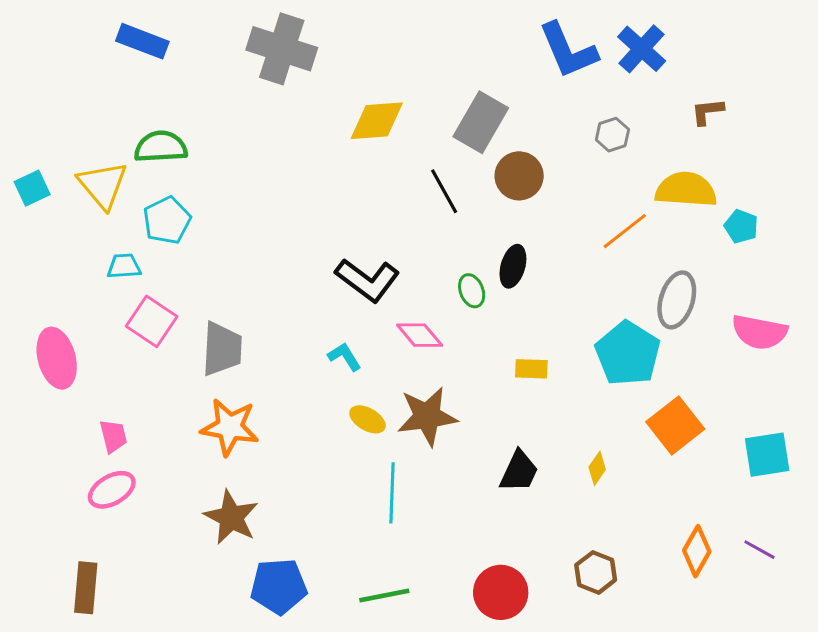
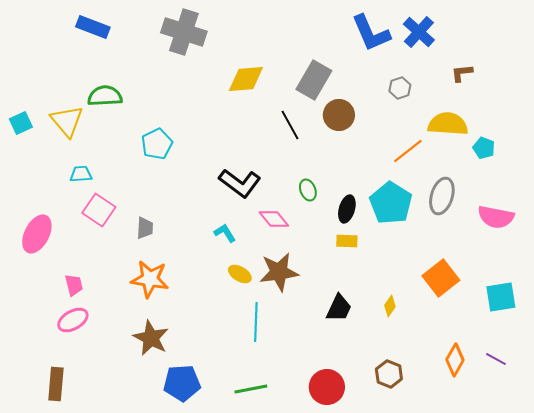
cyan pentagon: (167, 220) -> (157, 144), moved
black ellipse: (513, 266) -> (347, 209), moved
gray trapezoid: (222, 349) -> (145, 228), size x0.6
cyan pentagon: (628, 354) -> (391, 203), moved
pink ellipse: (57, 358) -> (37, 234), turned 42

